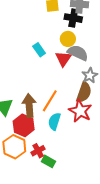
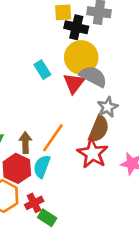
black cross: (73, 18) -> (76, 27), moved
yellow circle: (68, 39) -> (81, 57), size x1.6
brown arrow: (29, 105) -> (25, 143), size x0.7
cyan semicircle: (54, 121) -> (42, 166), moved

